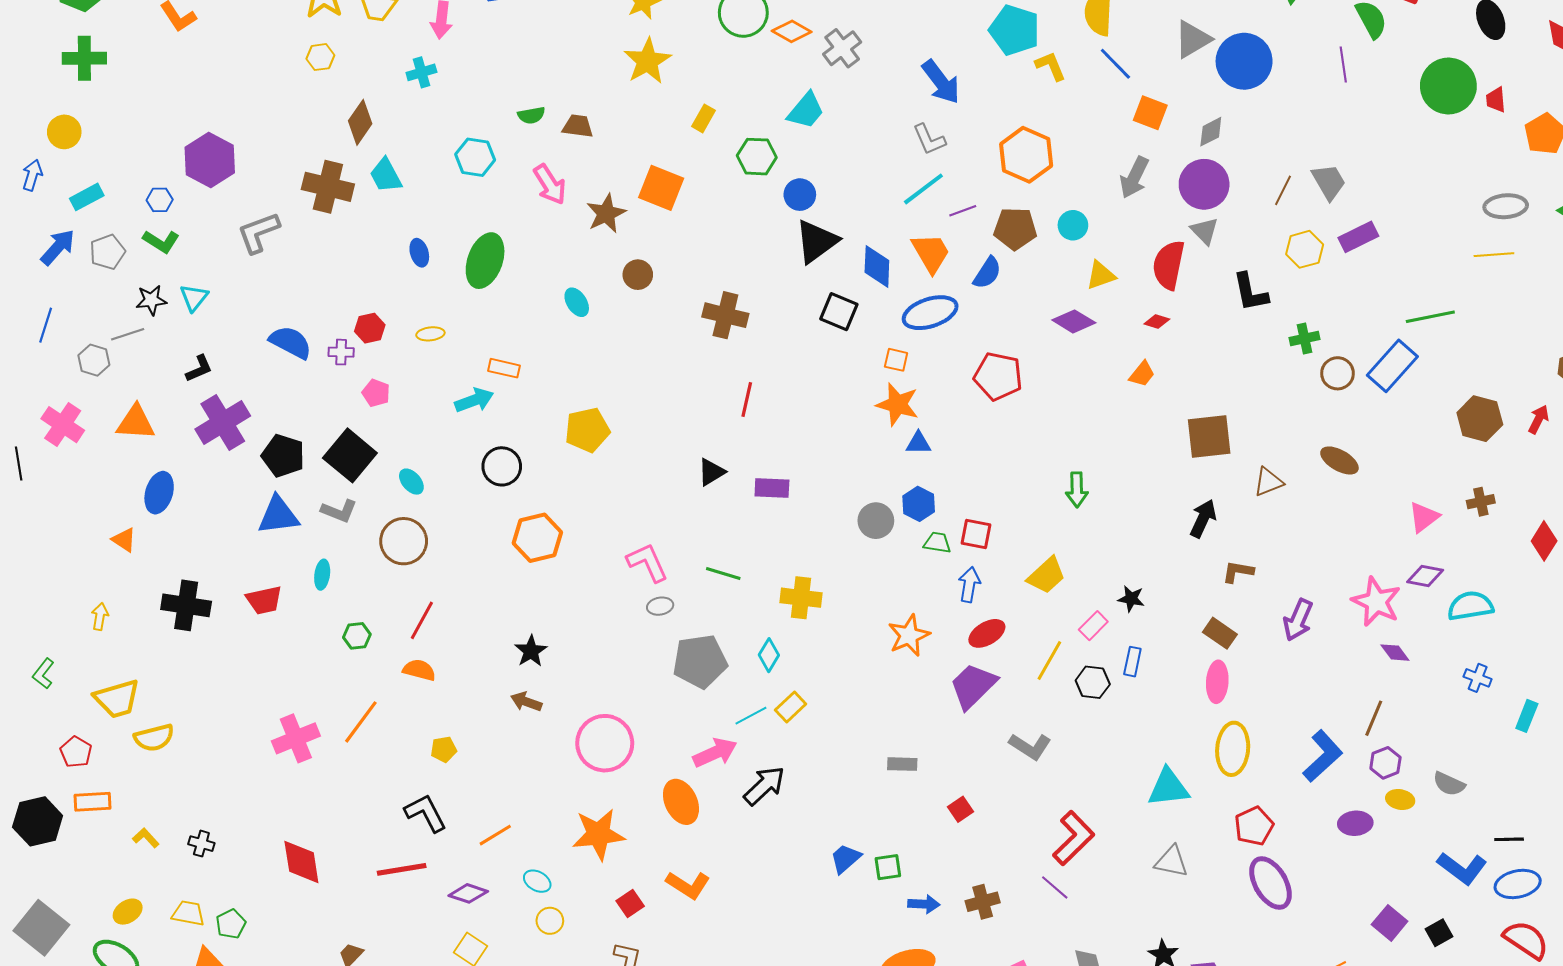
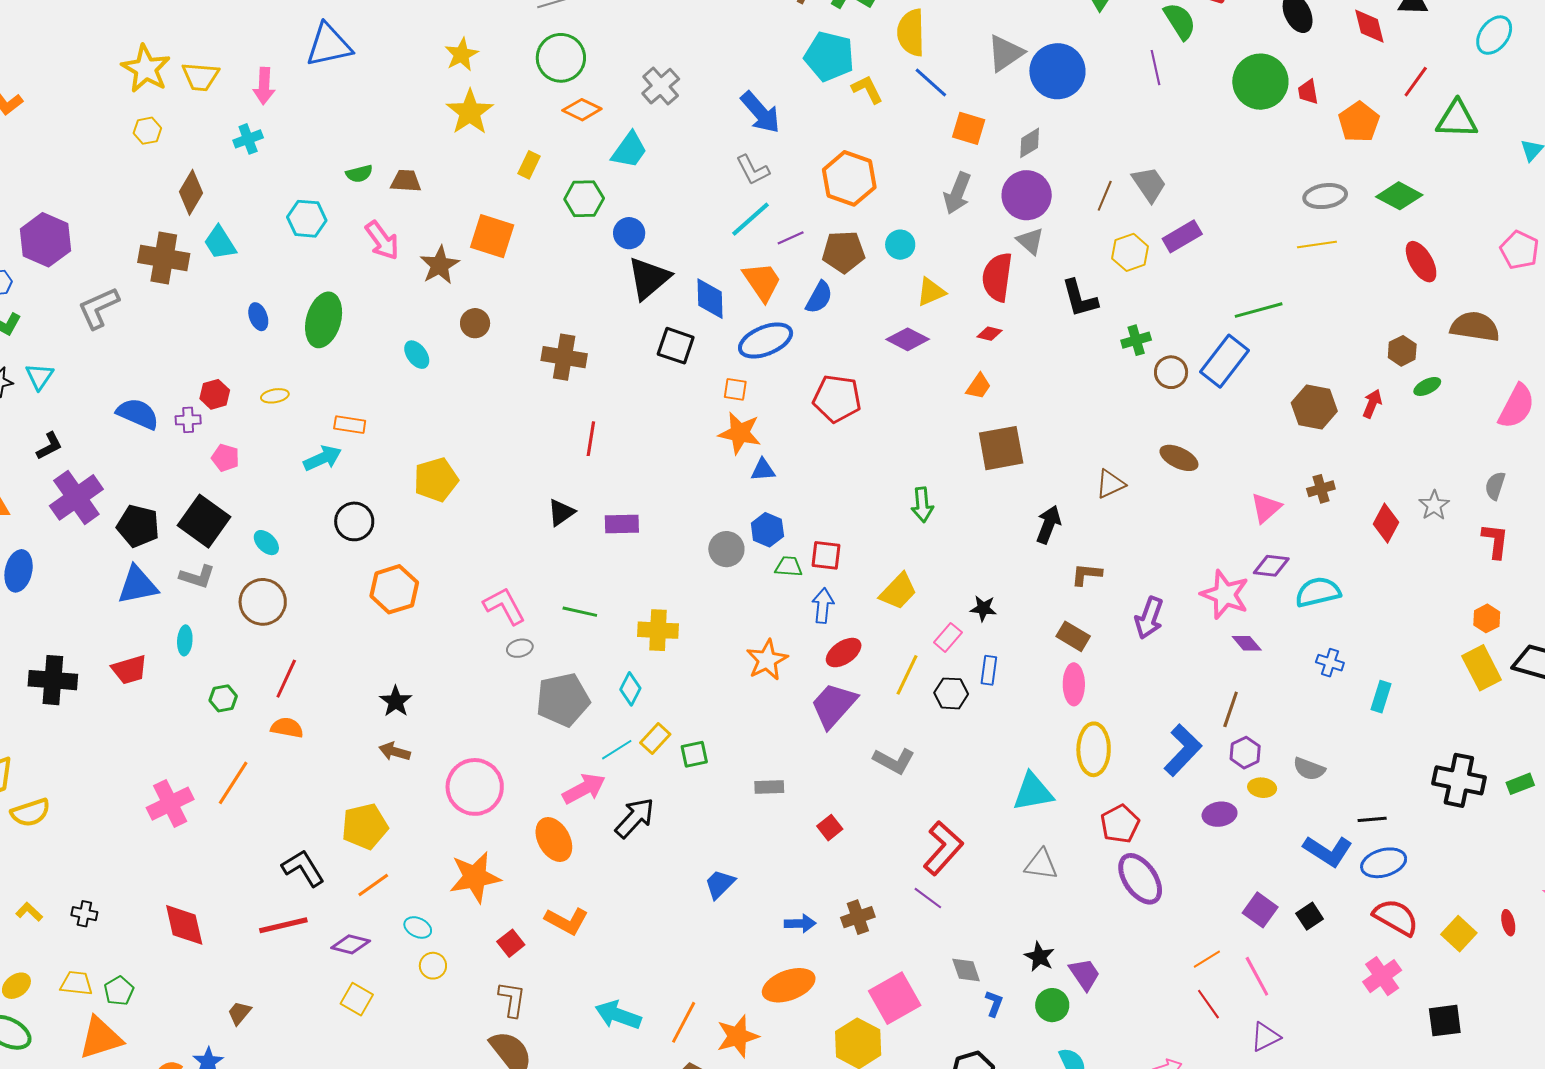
orange diamond: (792, 31) -> (582, 110), moved
brown square: (1209, 437) -> (1001, 448), moved
yellow pentagon: (444, 749) -> (365, 826), moved, size x1.8
green square: (888, 867) -> (694, 754), moved

